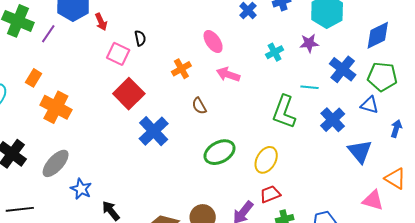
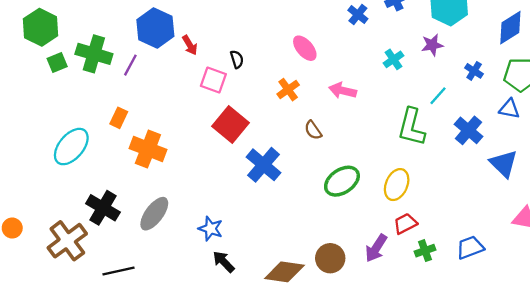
pink ellipse: (213, 42) -> (305, 48), moved
blue cross: (343, 69) -> (474, 71), size x0.6
cyan line: (310, 87) -> (438, 96), turned -48
blue star: (81, 189) -> (211, 229), moved

